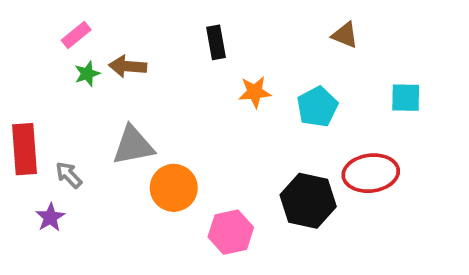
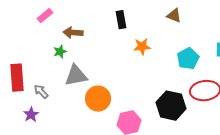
brown triangle: (345, 35) -> (174, 16), moved
green star: (87, 74) -> (60, 52), moved
cyan pentagon: (317, 107) -> (188, 59), moved

